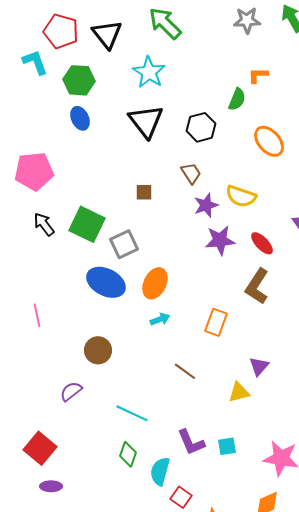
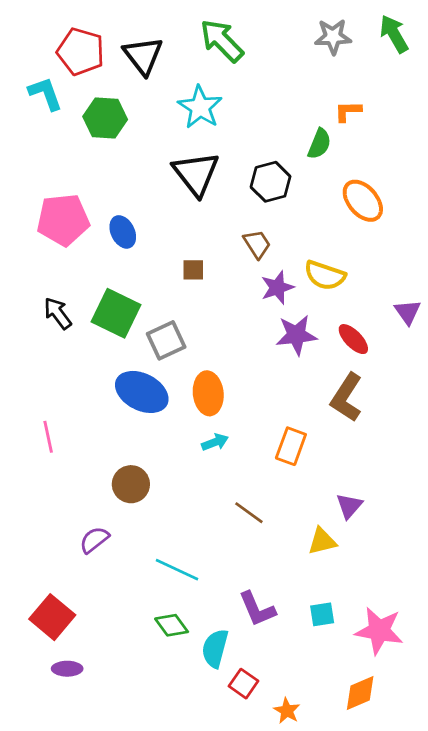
blue ellipse: (80, 118) -> (123, 232), moved
pink pentagon: (34, 171) -> (63, 220), moved
orange ellipse: (155, 283) -> (208, 393), turned -32
cyan square: (227, 446) -> (322, 614), moved
green diamond: (128, 454) -> (172, 625), turned -55

